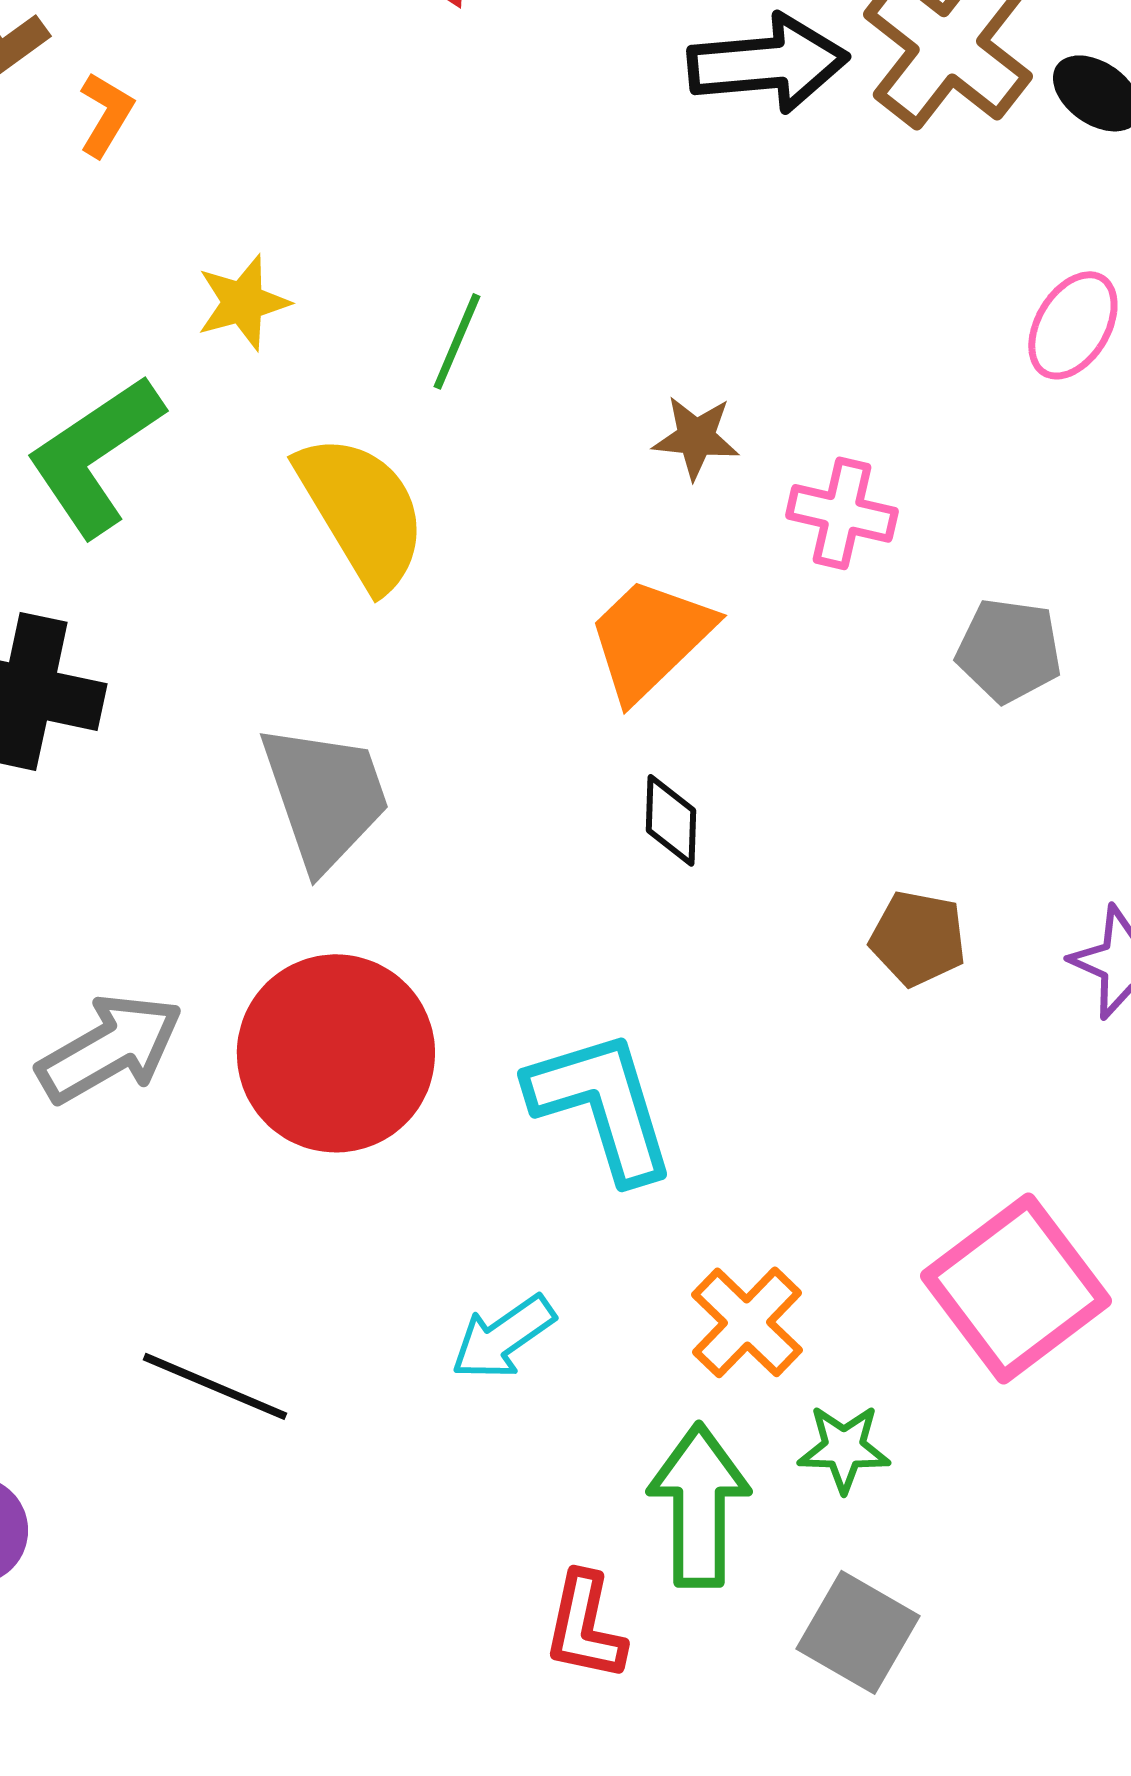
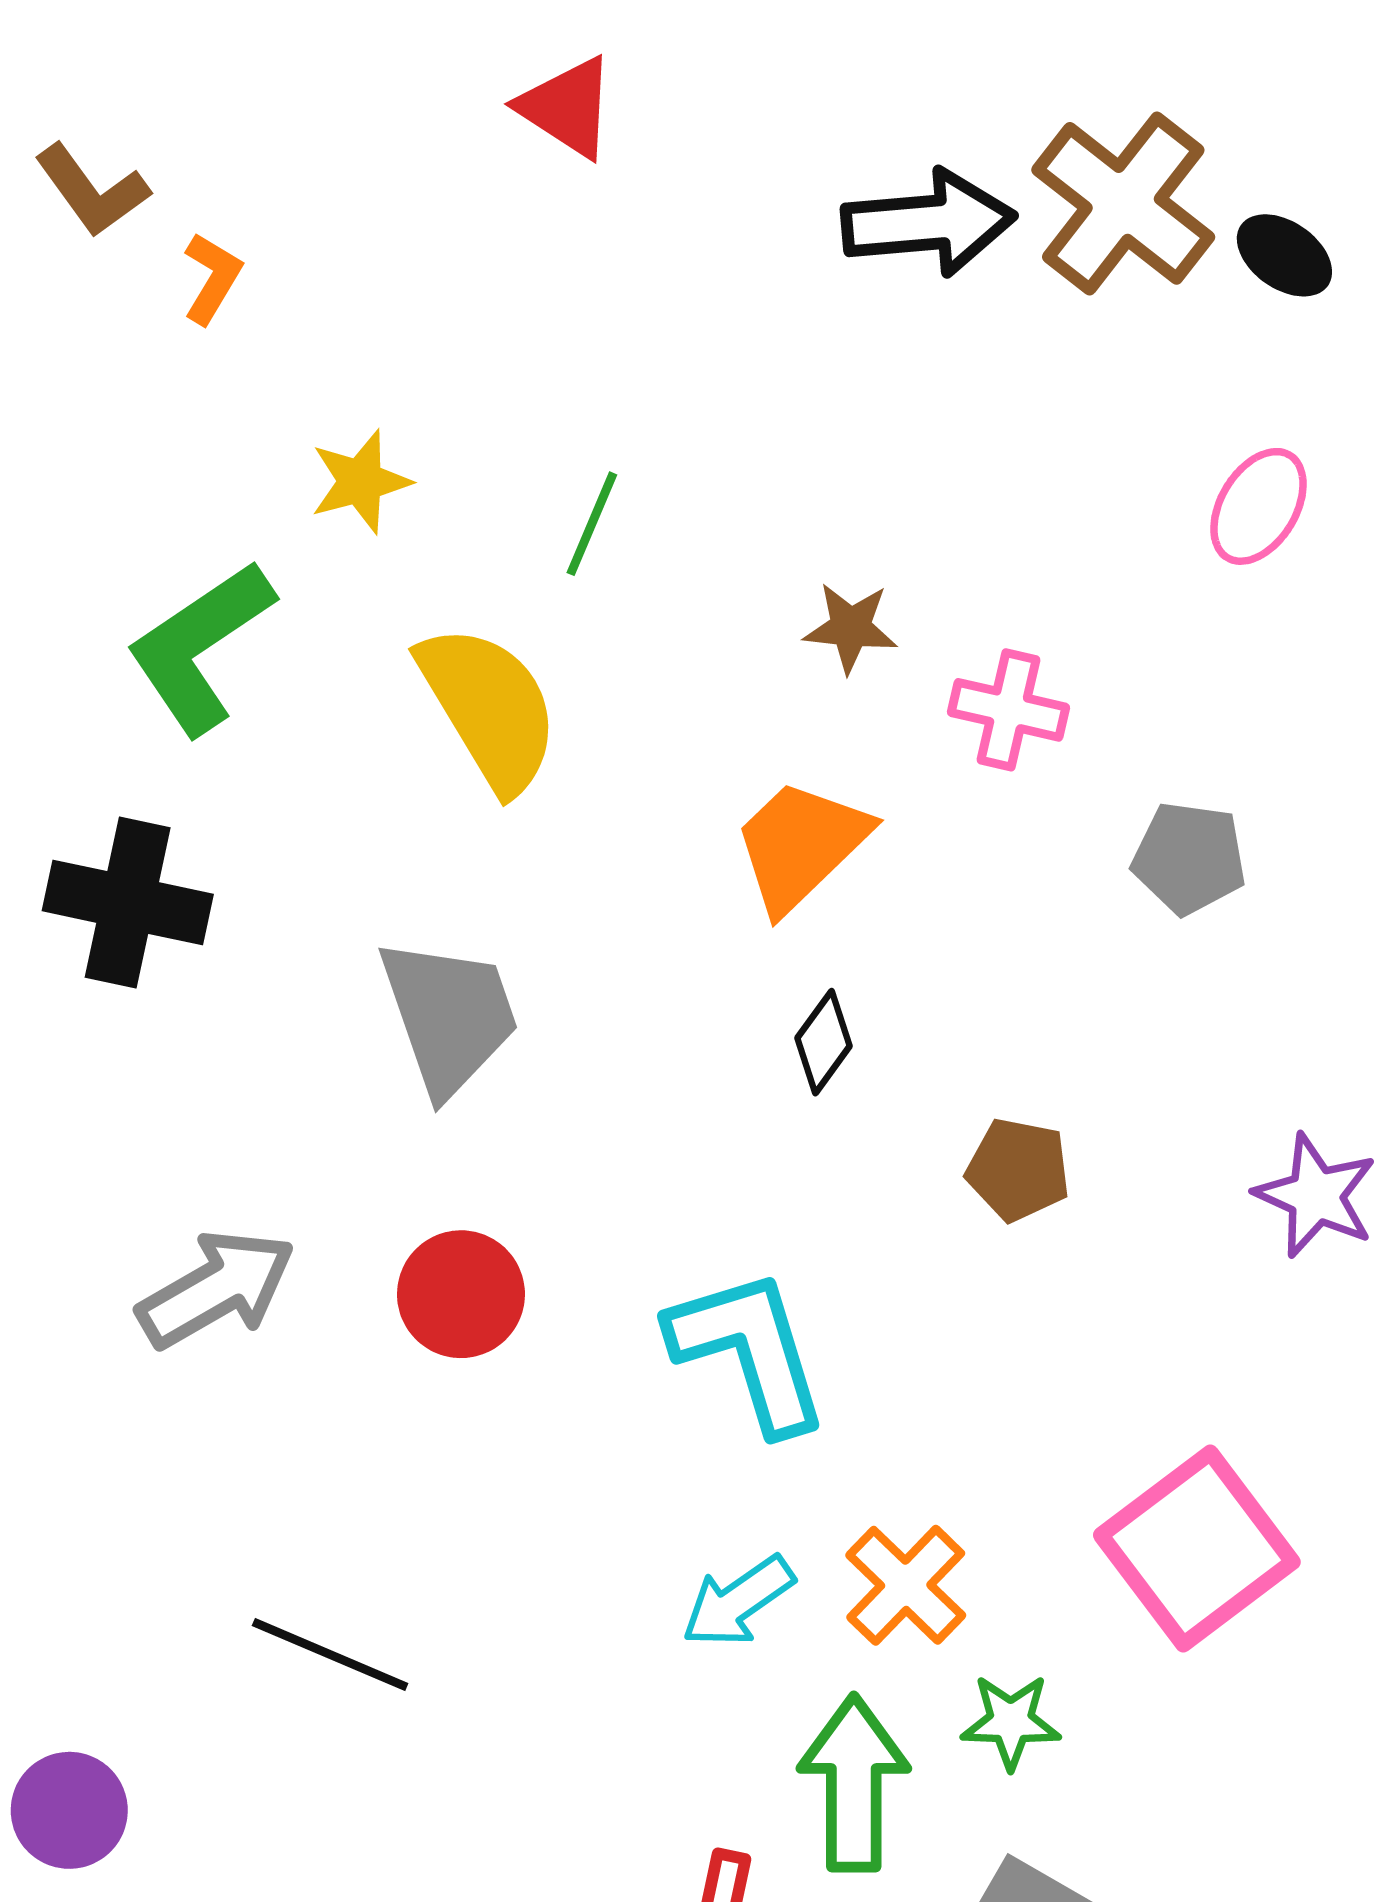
black diamond: (671, 820) -> (823, 1042), turned 34
brown pentagon: (918, 938) -> (1018, 1170), moved
red circle: (336, 1053) -> (461, 1294), size x0.6
cyan arrow: (503, 1337) -> (738, 1602), moved

